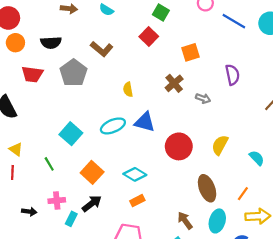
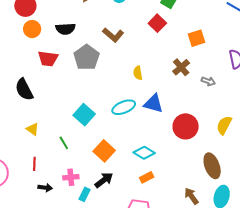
red line: (12, 172) -> (34, 164), moved

